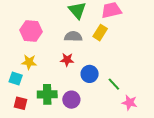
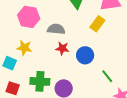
gray semicircle: (73, 36) -> (56, 29), moved
blue circle: (90, 74) -> (85, 55), moved

